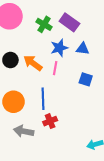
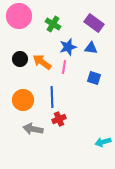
purple rectangle: (69, 22) -> (94, 23), moved

